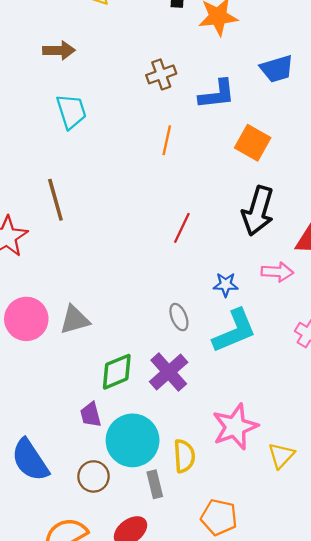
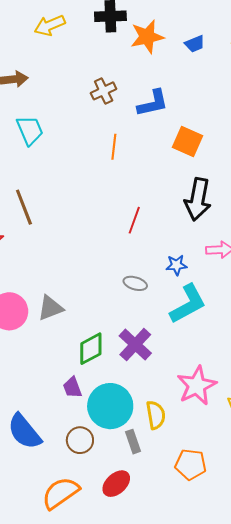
blue trapezoid: (277, 69) -> (195, 44), moved, size x0.7
gray ellipse: (179, 317) -> (135, 283), moved, turned -45

